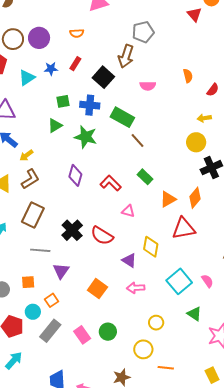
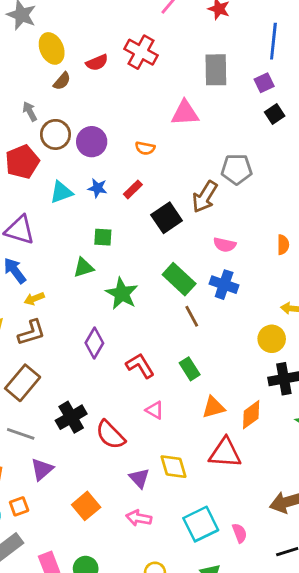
blue cross: (90, 105) -> (224, 285), moved
yellow diamond: (151, 247) -> (174, 467), turned -40

